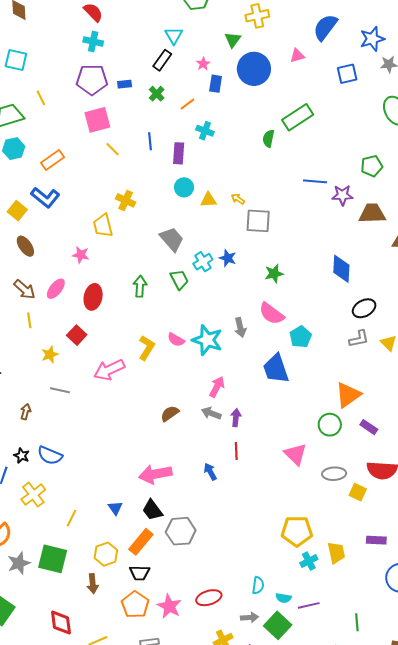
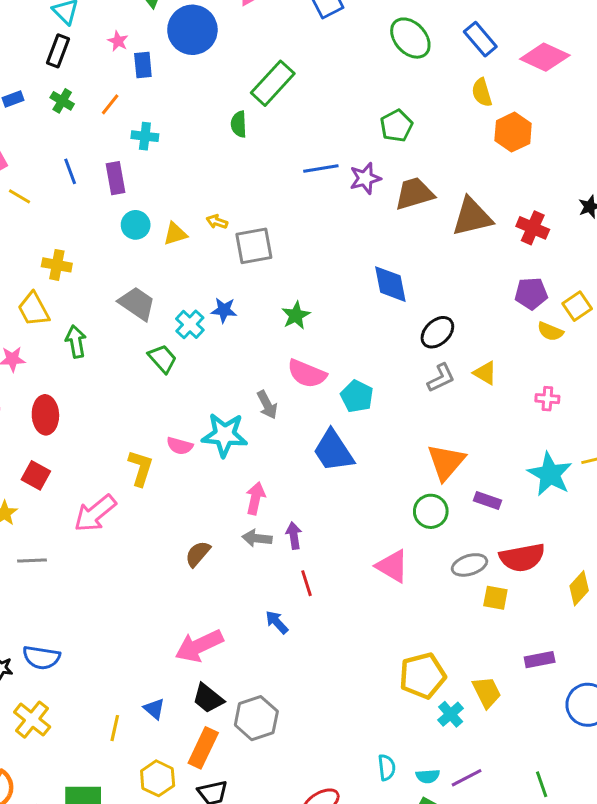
green arrow: (140, 286) -> (76, 342), moved
gray ellipse: (334, 474) -> (469, 565), moved
yellow line: (71, 518) -> (115, 728), moved

